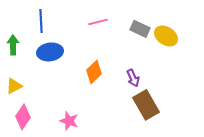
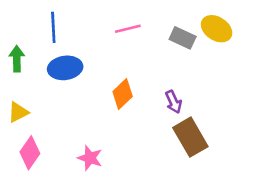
yellow ellipse: (166, 36) -> (217, 29), moved

